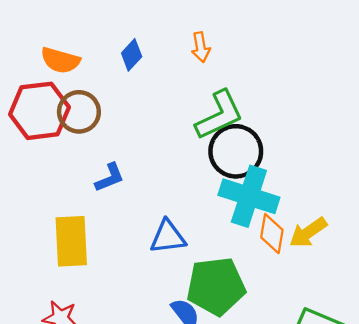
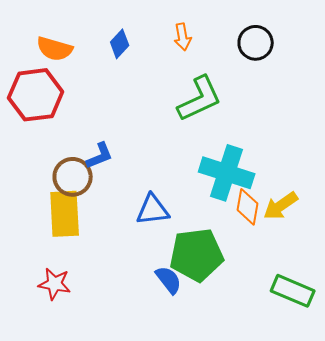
brown circle: (79, 112) -> (73, 177), moved
black circle: (236, 151) -> (256, 43), moved, size x0.7

